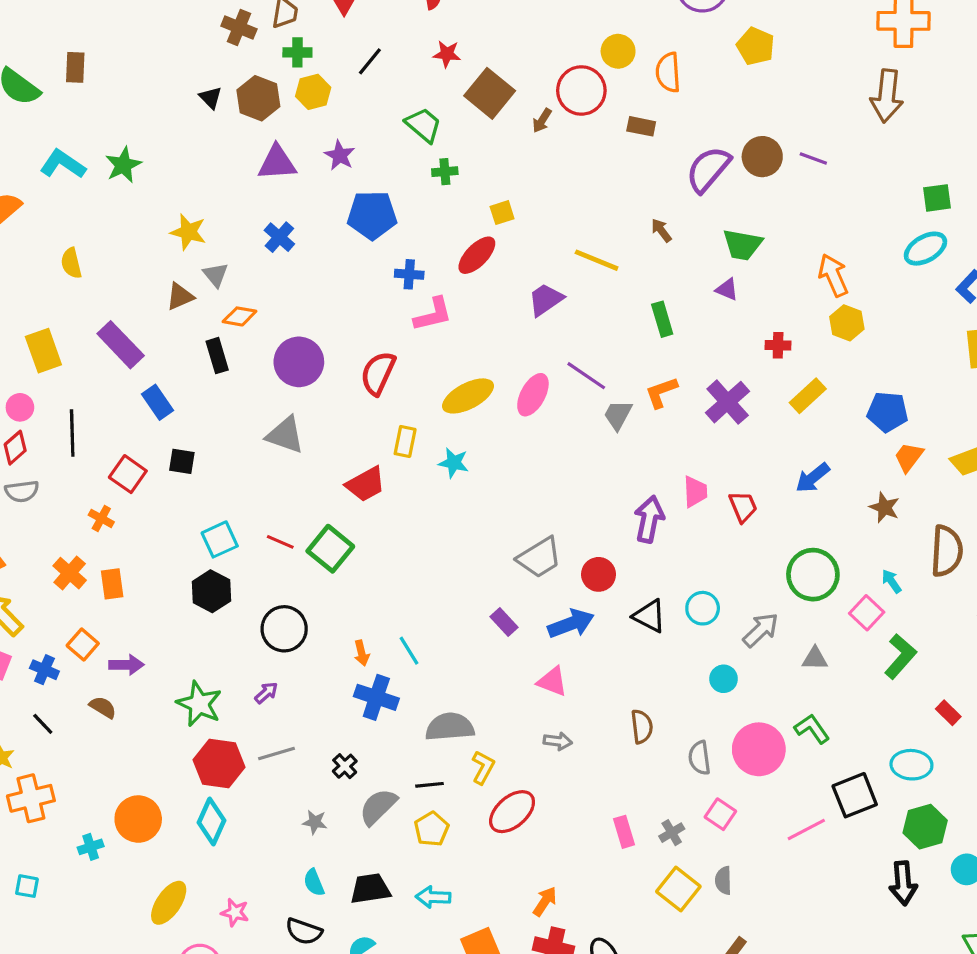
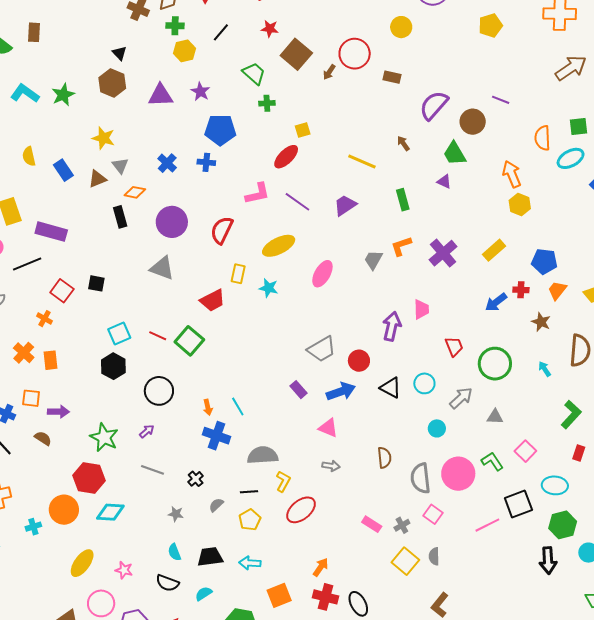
yellow pentagon: (756, 46) -> (490, 25), moved, turned 30
yellow circle: (618, 51) -> (401, 27), moved
orange semicircle: (668, 72) -> (542, 138), moved
brown arrow: (887, 96) -> (571, 68), moved, turned -132
brown hexagon: (258, 98) -> (112, 83), moved
brown circle: (762, 157) -> (473, 122), moved
blue cross: (279, 237) -> (167, 163), moved
green trapezoid: (742, 245) -> (455, 154), turned 48
blue cross: (409, 274) -> (206, 162), moved
purple trapezoid: (546, 300) -> (345, 205), moved
purple rectangle: (121, 345) -> (51, 232), moved, turned -32
red cross: (778, 345) -> (521, 290), moved
purple line: (586, 376) -> (297, 202), moved
pink ellipse: (533, 395) -> (322, 274), moved
blue rectangle: (157, 402) -> (63, 170), moved
black line: (72, 433) -> (27, 264), turned 68
red trapezoid: (743, 507) -> (454, 346), moved
pink square: (867, 613) -> (525, 451), moved
orange square: (83, 645) -> (31, 398), turned -36
green L-shape: (900, 656) -> (571, 415), moved
red rectangle: (948, 713) -> (579, 453), turned 63
gray line: (277, 754) -> (153, 470), turned 35
gray semicircle: (699, 758) -> (421, 478), size x1.4
red hexagon: (219, 763) -> (89, 478), moved
gray semicircle: (378, 807) -> (216, 505), size x0.6
cyan diamond: (212, 822) -> (110, 512), turned 68
pink rectangle: (624, 832) -> (372, 524), turned -42

